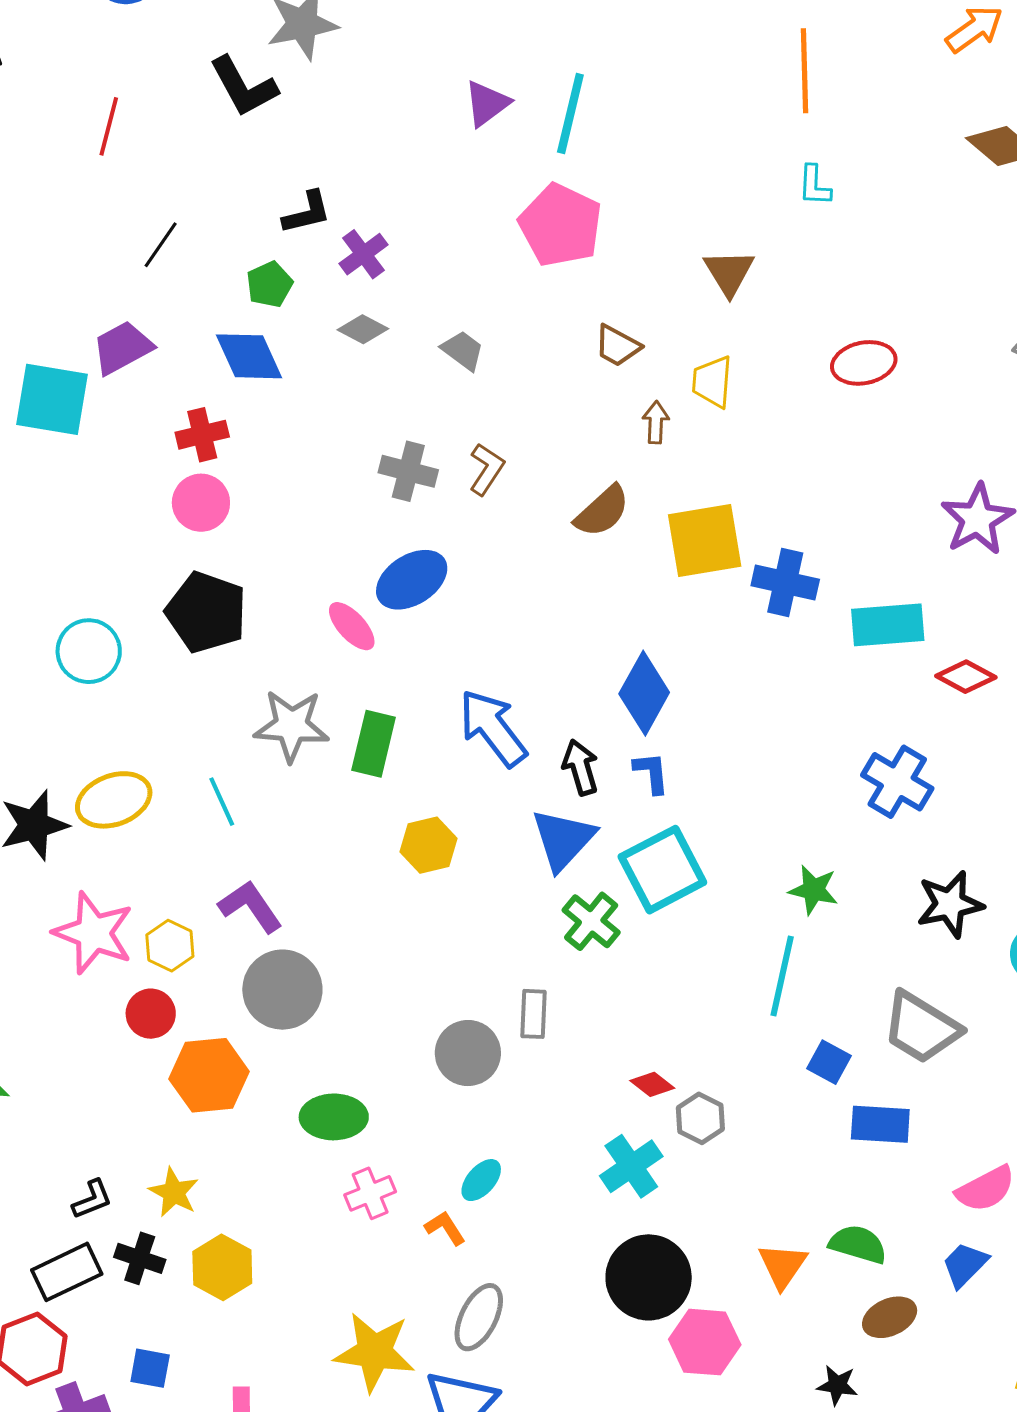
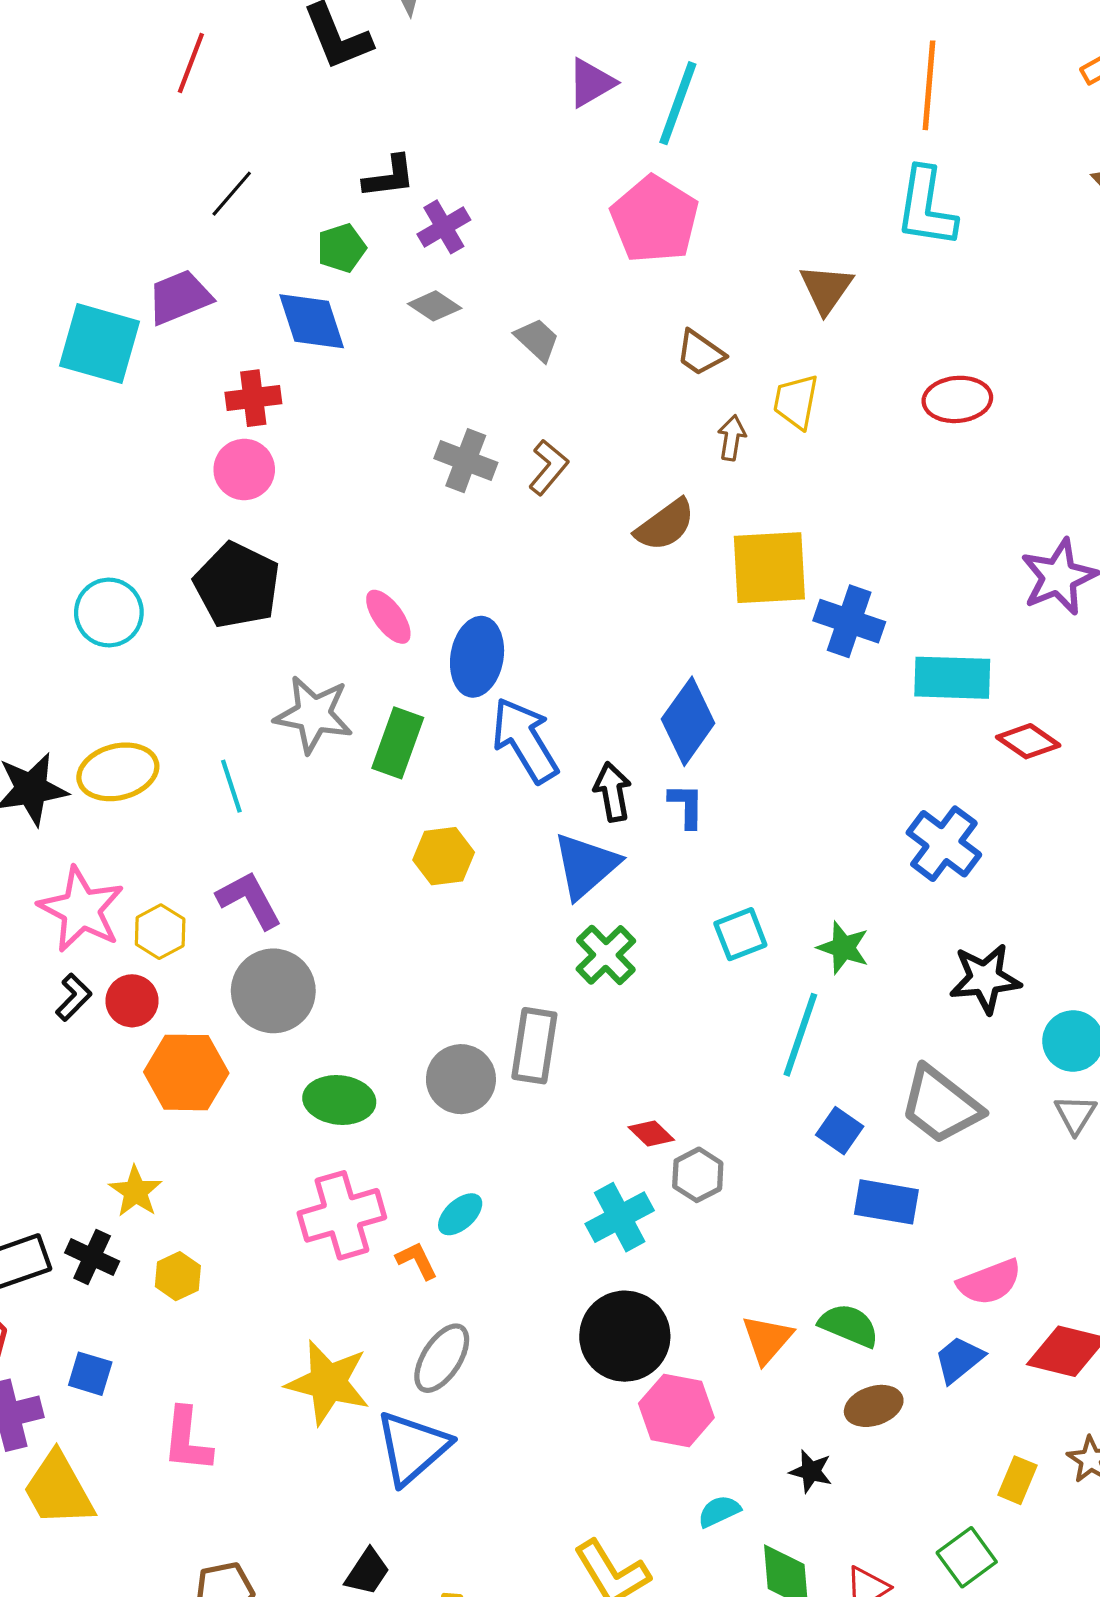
cyan L-shape: (814, 186) -> (926, 207), size x1.8
blue ellipse: (412, 580) -> (477, 657), moved, turned -54
cyan square: (662, 870) -> (740, 934), moved, size x0.6
gray rectangle: (533, 1014) -> (534, 1046), size x1.4
green ellipse: (334, 1117) -> (339, 1100), moved
pink cross: (370, 1193) -> (342, 1215), size x1.6
black L-shape: (92, 1199) -> (74, 997), moved, turned -30
yellow hexagon: (222, 1267) -> (178, 1276), size x0.7

